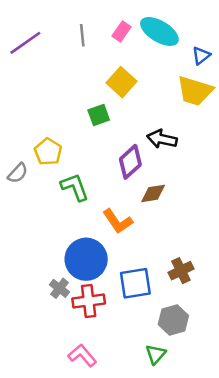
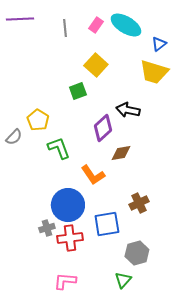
purple line: (25, 43) -> (20, 19), moved, turned 32
brown cross: (181, 271) -> (139, 203), moved
gray cross: (59, 288) -> (47, 228), turned 35
pink L-shape: (82, 355) -> (65, 281), turned -45

